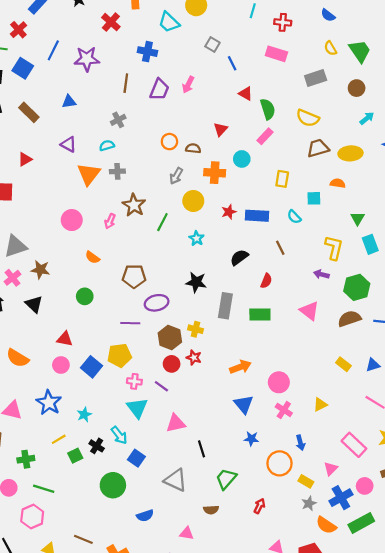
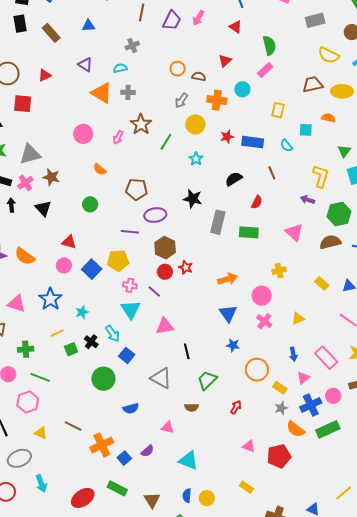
red triangle: (246, 94) -> (236, 27), moved
yellow semicircle: (308, 118) -> (329, 55), moved
orange triangle: (89, 174) -> (102, 93), turned -40
yellow cross: (196, 329) -> (279, 271), moved, turned -32
blue arrow: (300, 443) -> (293, 354), moved

